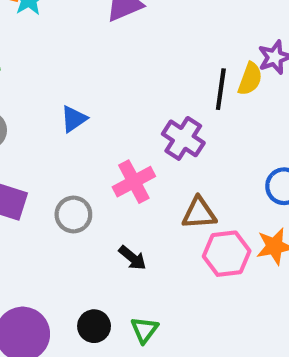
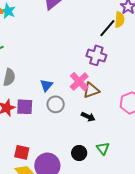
black line: (221, 89) -> (107, 28), turned 48
blue triangle: (74, 119) -> (46, 85), moved
brown triangle: (199, 213) -> (91, 90), moved

